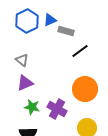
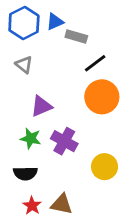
gray triangle: (22, 60) -> (24, 65), moved
purple triangle: (25, 83) -> (41, 106), moved
orange circle: (85, 89) -> (102, 97), moved

